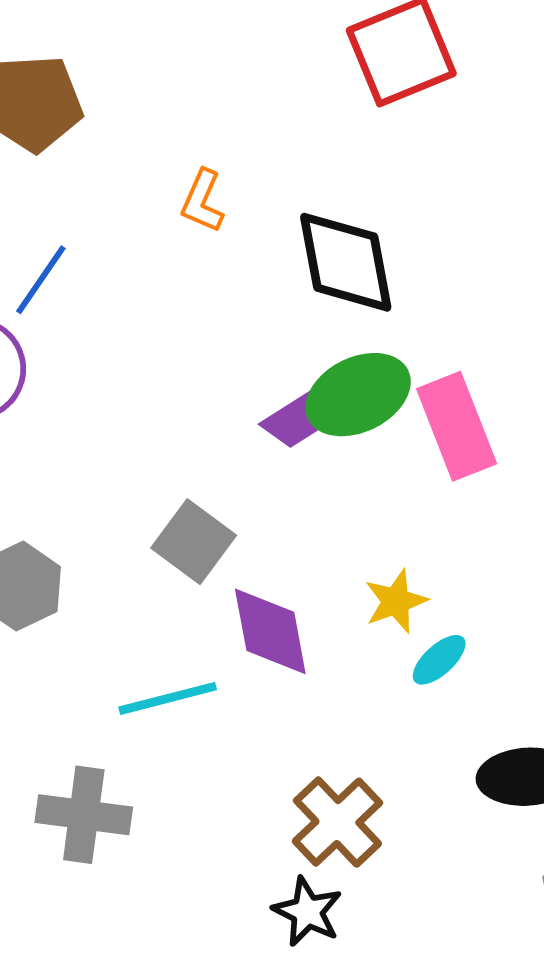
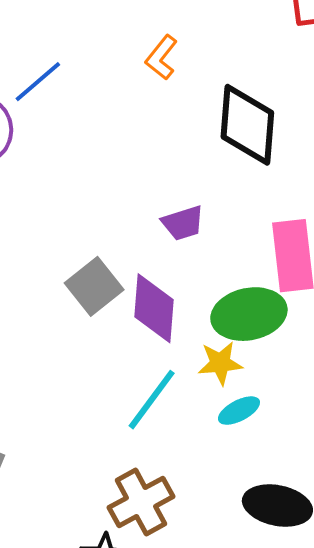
green ellipse: (358, 395) -> (249, 314), moved
purple diamond: (270, 631) -> (154, 308), moved
cyan line: (168, 698) -> (152, 400), moved, turned -54

